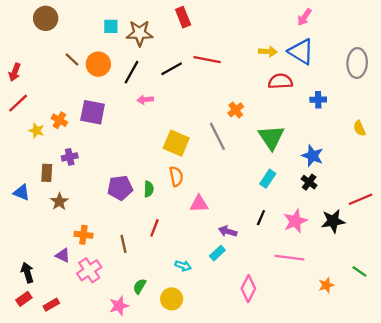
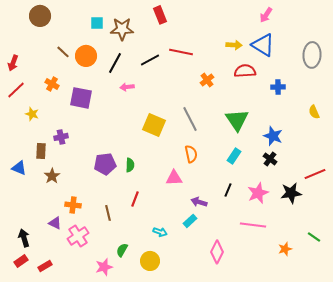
orange cross: (236, 110) -> (207, 80), moved
orange cross: (59, 120) -> (52, 84), moved
orange semicircle: (176, 176) -> (191, 154), moved

